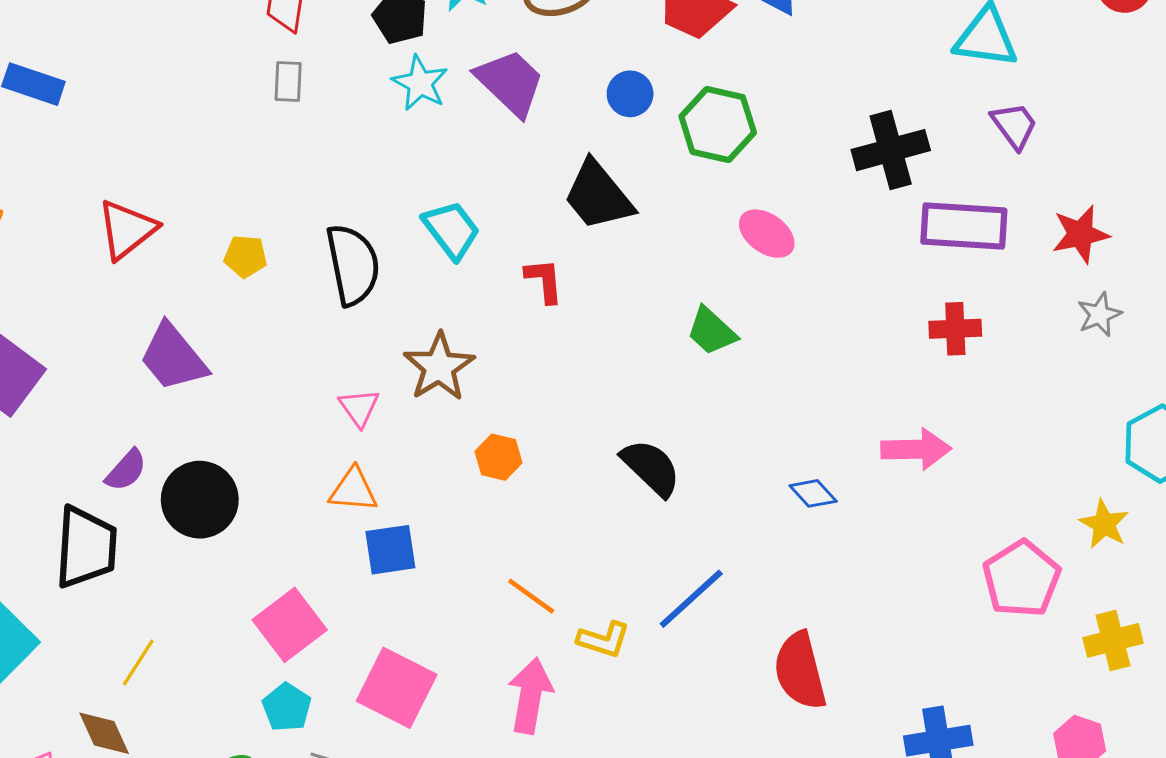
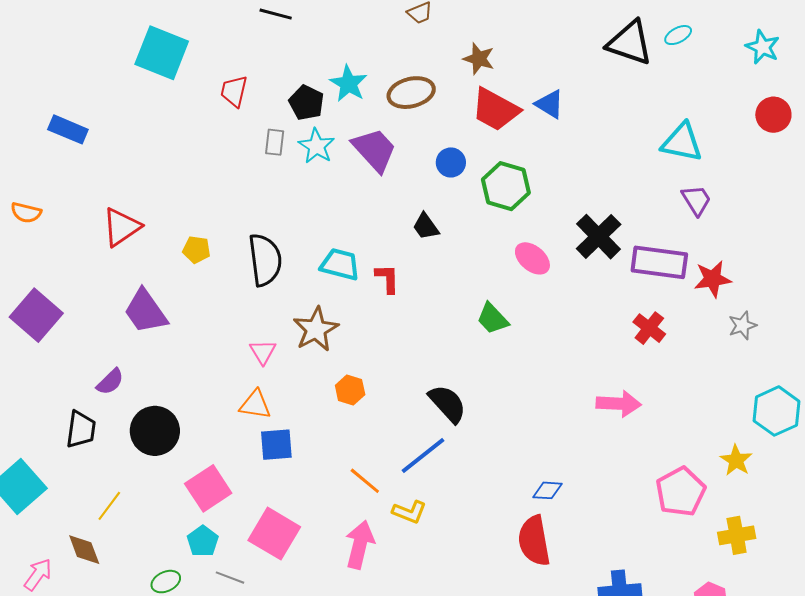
gray rectangle: (288, 81) -> (275, 142), moved
black cross: (891, 150) -> (599, 237), moved, turned -33
black trapezoid: (598, 196) -> (426, 226), size x0.6
cyan trapezoid: (451, 230) -> (340, 264), moved, turned -42
red star: (1080, 234) -> (713, 279), moved
red cross: (955, 329) -> (649, 328), turned 36
blue diamond: (813, 493) -> (548, 490), moved, turned -48
black circle: (200, 500) -> (155, 431), moved
black trapezoid: (86, 547) -> (81, 429), size x0.7
blue line: (691, 599) -> (423, 456), moved

